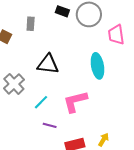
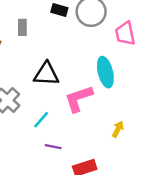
pink L-shape: (75, 101) -> (79, 99), moved
yellow arrow: (103, 140) -> (118, 129), moved

